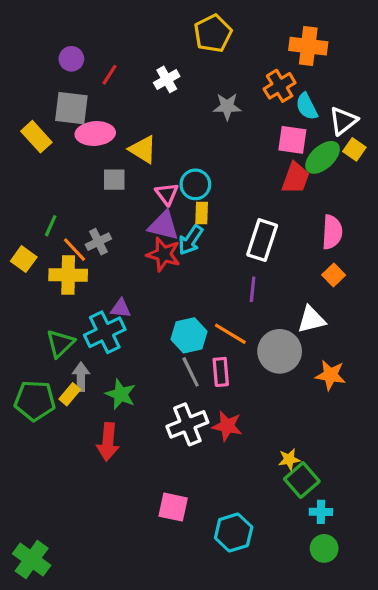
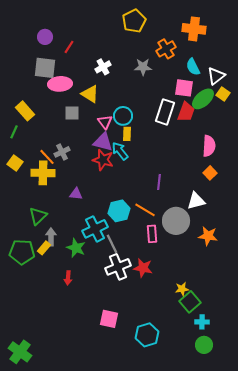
white cross: (167, 79) -> (103, 67), moved
orange cross: (280, 86) -> (166, 49), moved
yellow rectangle: (36, 137) -> (25, 111), moved
green line: (51, 226) -> (14, 132), moved
cyan arrow: (191, 240) -> (120, 151), turned 108
white rectangle: (262, 240) -> (165, 112), moved
cyan cross: (105, 332) -> (95, 229), moved
gray line: (191, 372) -> (112, 244), moved
pink rectangle: (221, 372) -> (152, 234), moved
red arrow: (108, 442) -> (68, 278), size x0.6

